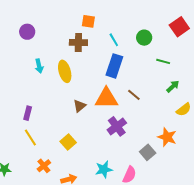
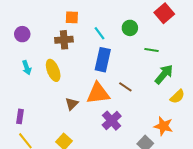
purple circle: (27, 32) -> (22, 34), moved
green arrow: (173, 86) -> (164, 74), size x1.5

